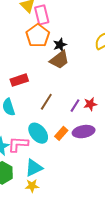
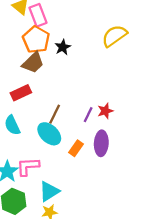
brown trapezoid: (59, 60) -> (33, 63), moved
purple ellipse: (84, 132) -> (101, 143), turned -70
cyan ellipse: (38, 133) -> (49, 134), moved

